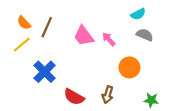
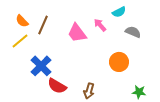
cyan semicircle: (138, 14) -> (119, 12), moved
pink arrow: (109, 39) -> (100, 25), moved
brown arrow: (108, 95) -> (89, 91), moved
red semicircle: (74, 97) -> (57, 86), moved

